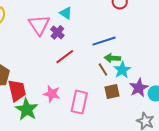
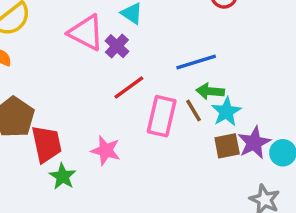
pink triangle: (39, 25) -> (86, 33), turned -30
brown square: (112, 91) -> (227, 146), moved
pink rectangle: (79, 102) -> (162, 116), moved
green star: (27, 109) -> (62, 176), size x0.7

